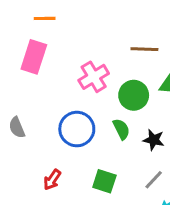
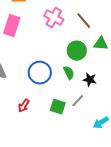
brown line: (144, 49) -> (84, 21), turned 48
pink cross: (94, 77) -> (54, 18), moved, turned -30
gray line: (154, 180) -> (78, 101), moved

